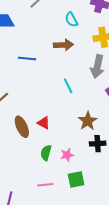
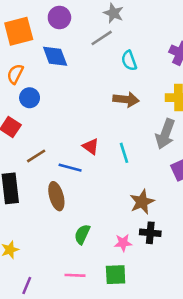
cyan semicircle: (71, 20) -> (129, 61), moved
blue line: (27, 58) -> (70, 168), moved
red triangle: (44, 123) -> (91, 146), moved
pink star: (67, 155) -> (123, 243), moved

